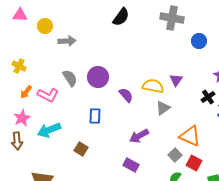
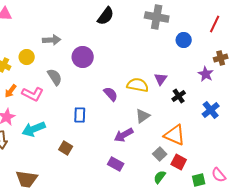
yellow circle: (45, 26) -> (27, 57), moved
purple circle: (98, 77) -> (83, 57), moved
black cross: (208, 97) -> (179, 96), moved
gray triangle: (163, 108) -> (143, 116), moved

